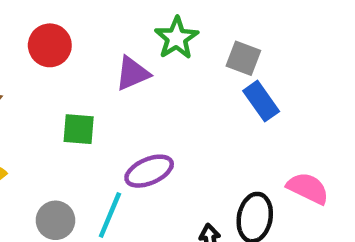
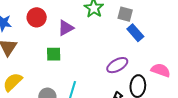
purple triangle: (132, 73) -> (66, 28), moved
purple ellipse: (149, 171) -> (117, 65), moved

